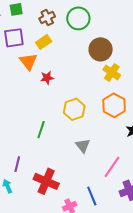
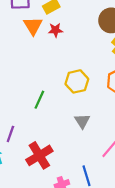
red star: (47, 78) -> (55, 30), moved
red cross: (46, 181) -> (39, 155), turned 30

